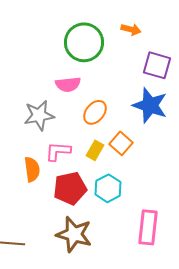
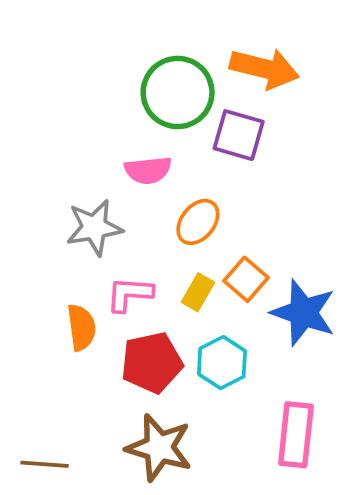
orange arrow: (131, 29) -> (265, 68), size x1.8
purple square: (157, 65) -> (239, 135), moved
blue star: (150, 105) -> (303, 313), moved

